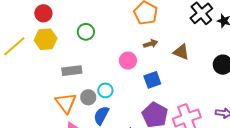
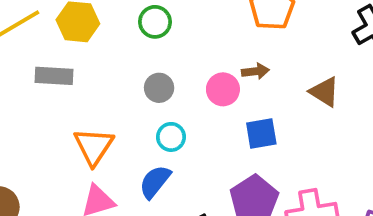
brown arrow: (151, 44) -> (255, 71), moved
gray rectangle: (72, 71) -> (54, 76), moved
gray circle: (88, 97) -> (159, 88), moved

